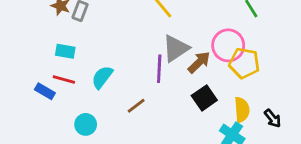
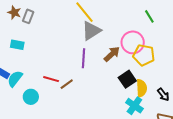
gray triangle: (176, 48) -> (91, 31), moved
cyan semicircle: (102, 77) -> (15, 79), moved
red line: (64, 79) -> (51, 79), moved
black square: (204, 98) -> (127, 79), moved

